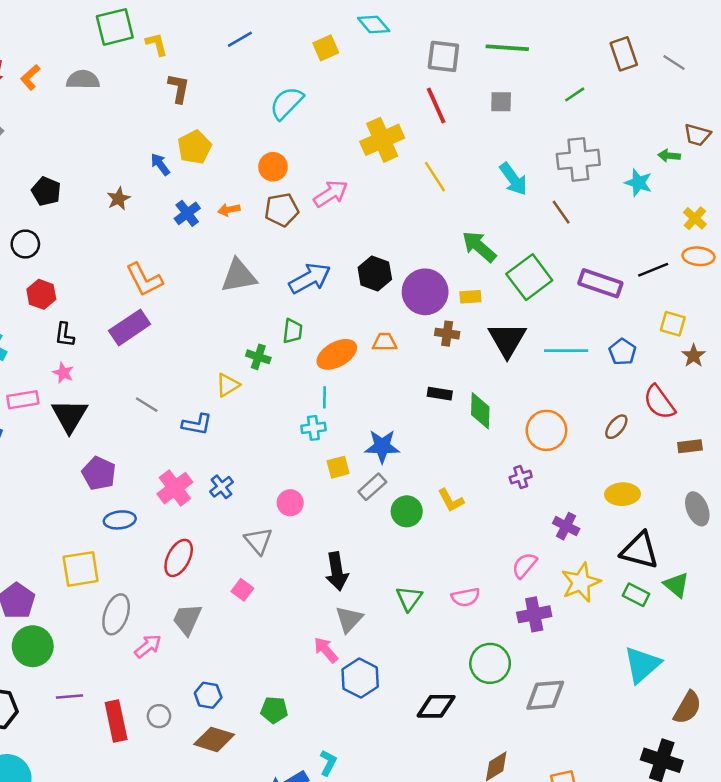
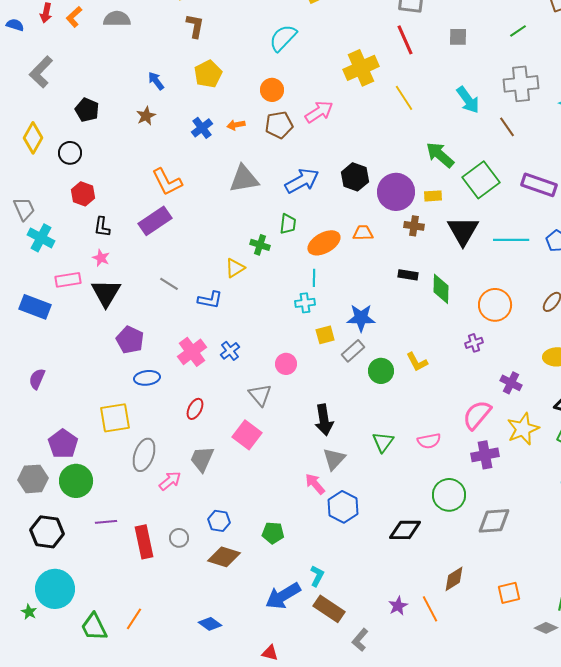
blue arrow: (160, 164) -> (156, 81), moved
red ellipse: (179, 558) -> (195, 409), size x0.7
pink semicircle: (524, 565) -> (477, 415), size x1.4
pink square: (242, 590) -> (247, 435), size x1.6

